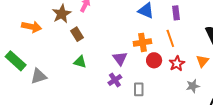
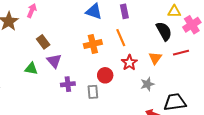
brown rectangle: (77, 34) -> (43, 42), moved
purple triangle: (120, 58) -> (54, 61), moved
red circle: (154, 60) -> (105, 75), moved
purple cross: (115, 80) -> (68, 84), turned 32

